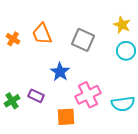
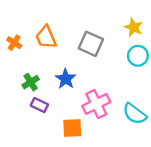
green cross: (12, 101) -> (31, 82), moved
cyan semicircle: (123, 104) -> (135, 114), turned 45

